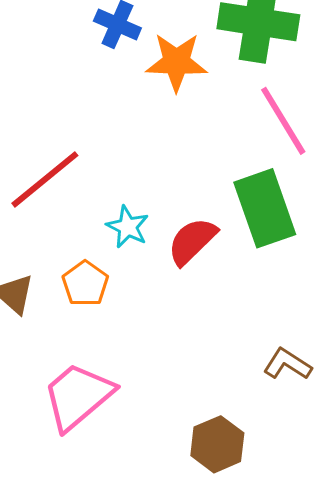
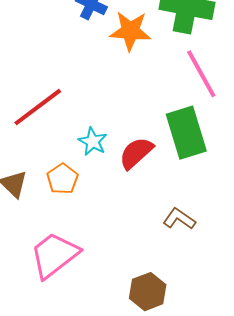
brown L-shape: (287, 364) -> (179, 219), moved

